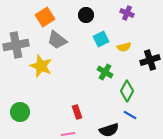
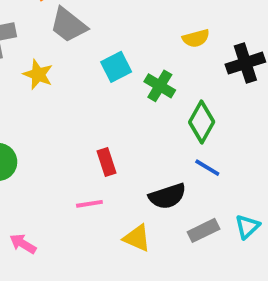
cyan square: (101, 39) -> (116, 67), moved
yellow star: (41, 66) -> (38, 74), size x0.7

